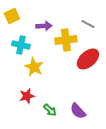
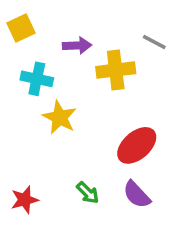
red ellipse: (88, 59) -> (137, 145), moved
red star: (27, 96) -> (25, 200), moved

